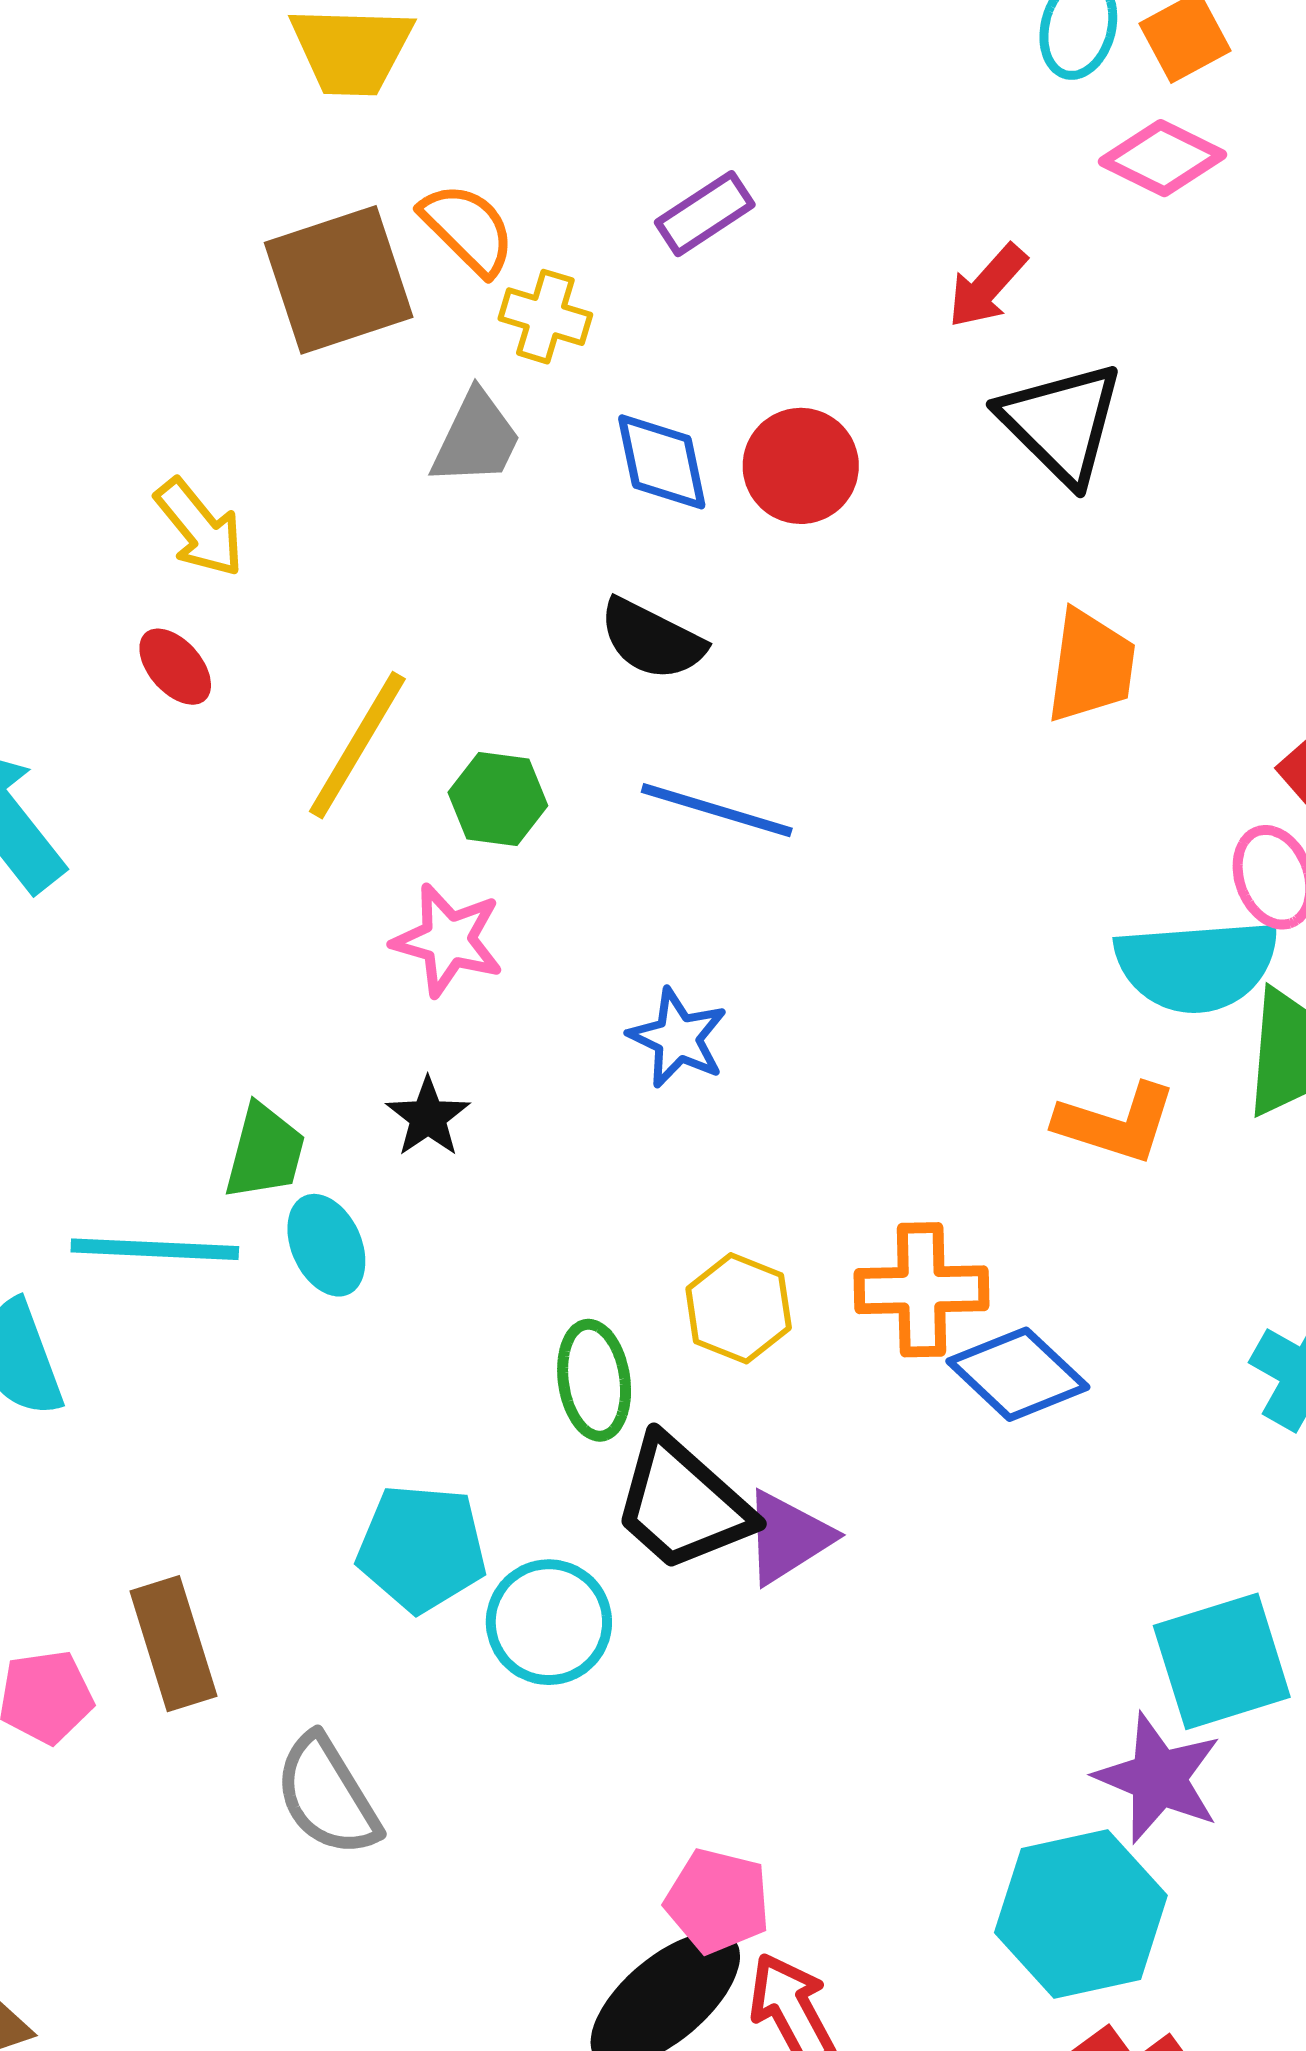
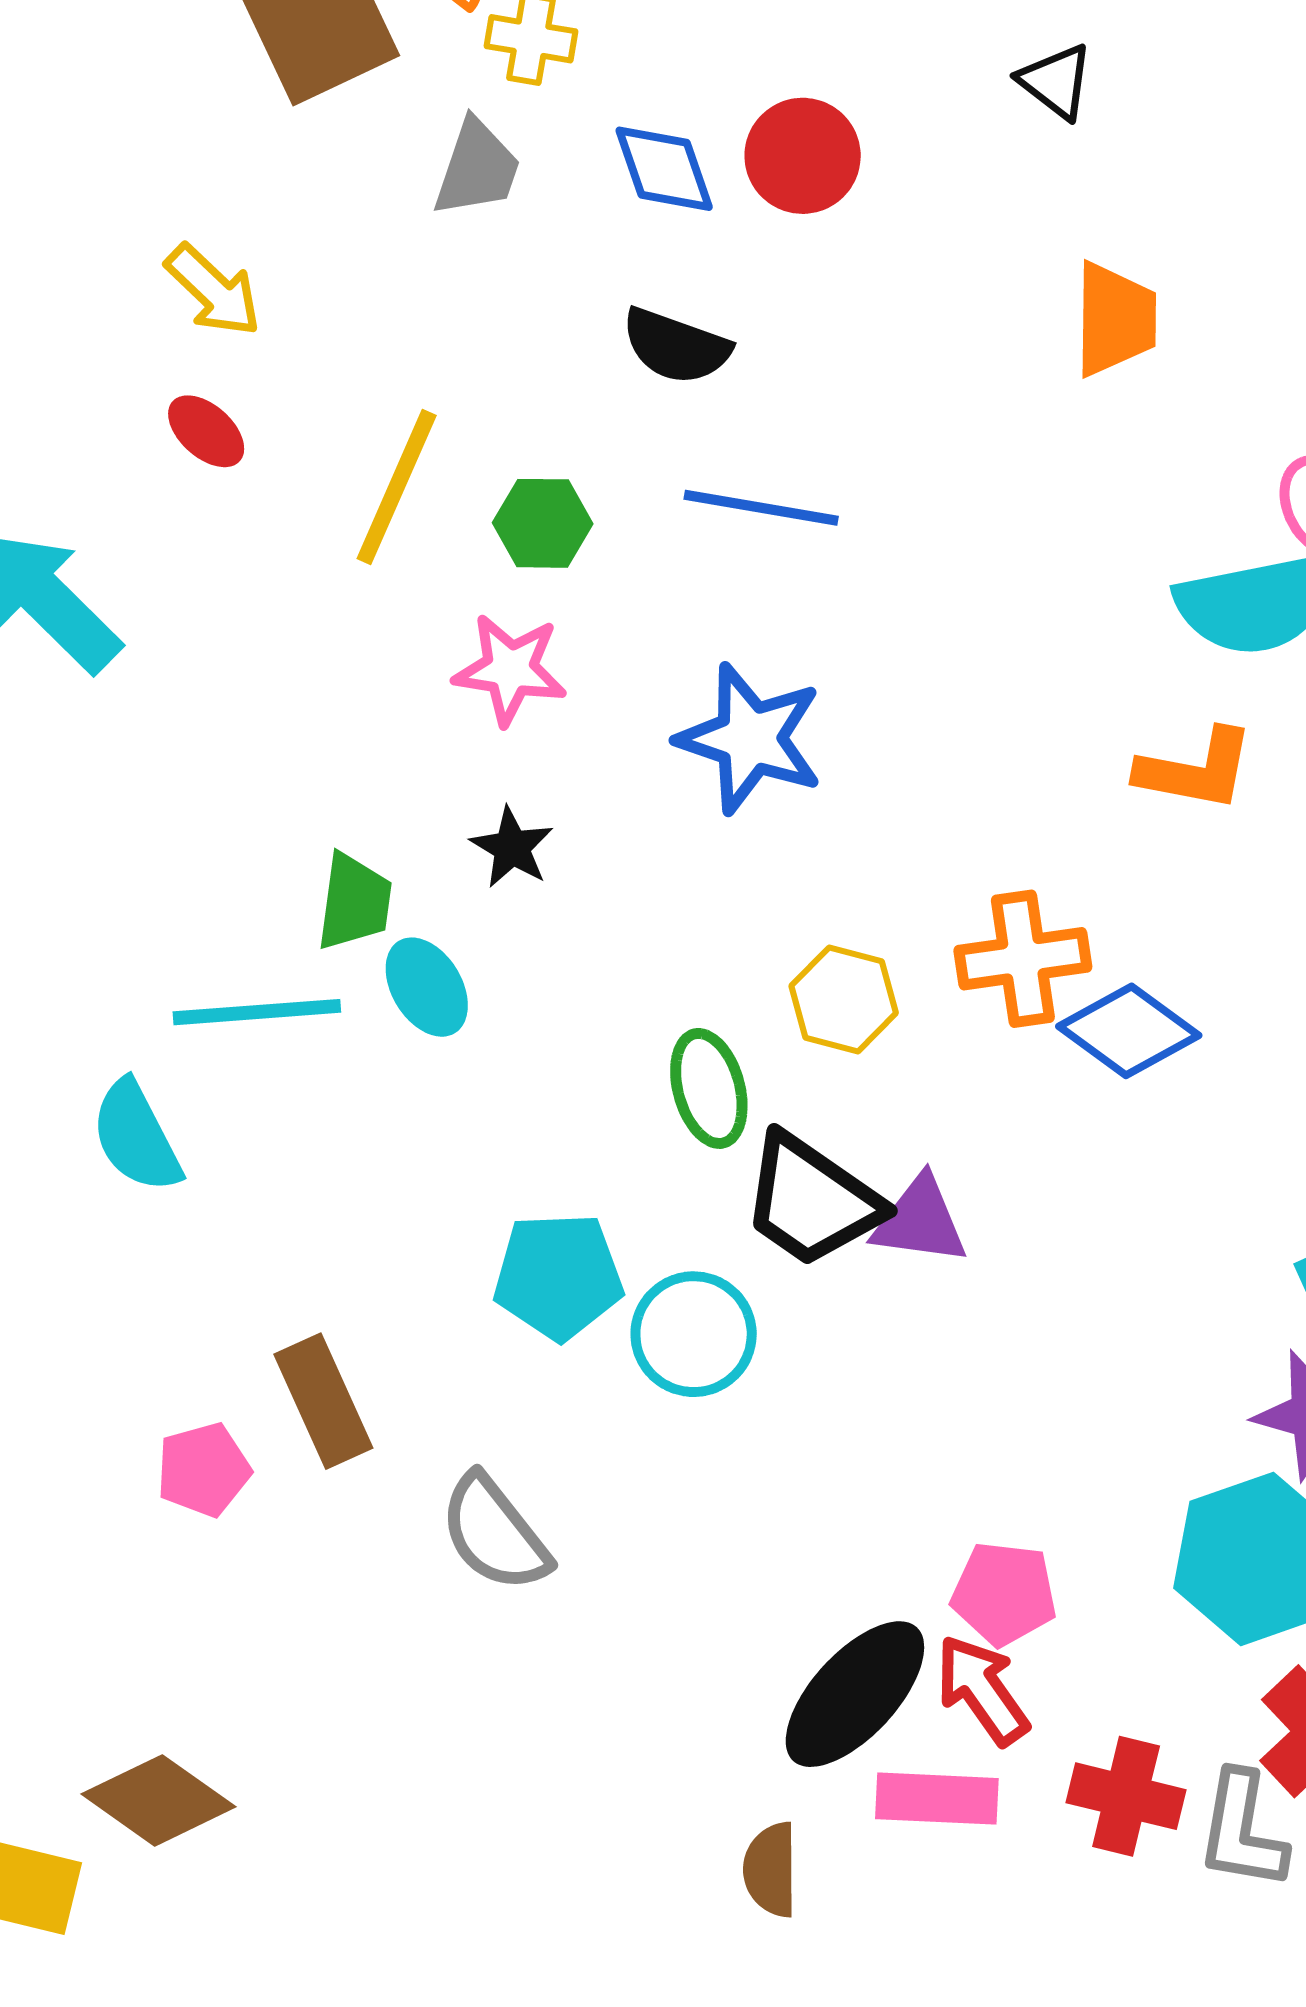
black triangle: (1061, 423) -> (1056, 81), size x0.6
blue star: (678, 1038) -> (750, 739), size x1.5
purple triangle: (788, 1537) -> (920, 1221), turned 47
pink pentagon: (718, 1901) -> (1004, 1593), moved

